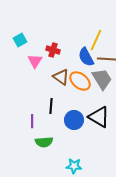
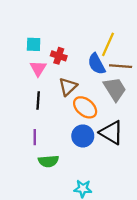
cyan square: (20, 40) -> (34, 44), moved, turned 32
brown triangle: (61, 77) -> (68, 87), turned 42
orange ellipse: (80, 81) -> (85, 107), moved
black line: (51, 106) -> (38, 100), moved

